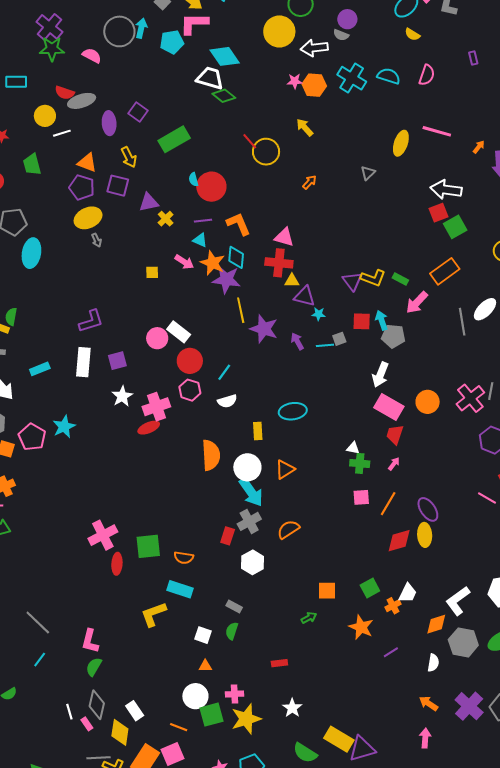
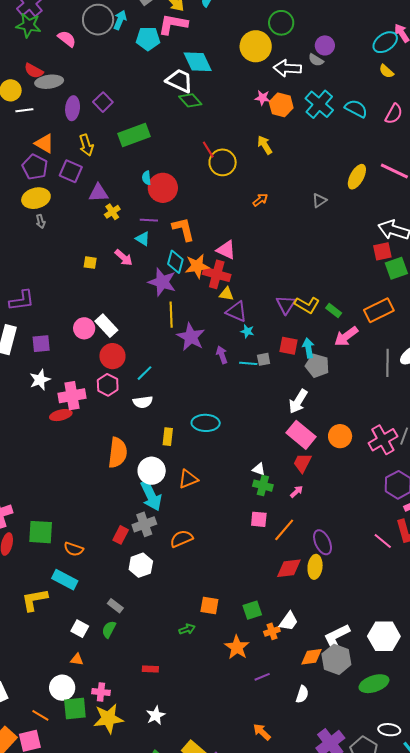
orange star: (213, 263) -> (197, 266), moved, turned 30
gray hexagon: (463, 642) -> (336, 659), moved
orange arrow: (429, 703) -> (262, 732), moved

